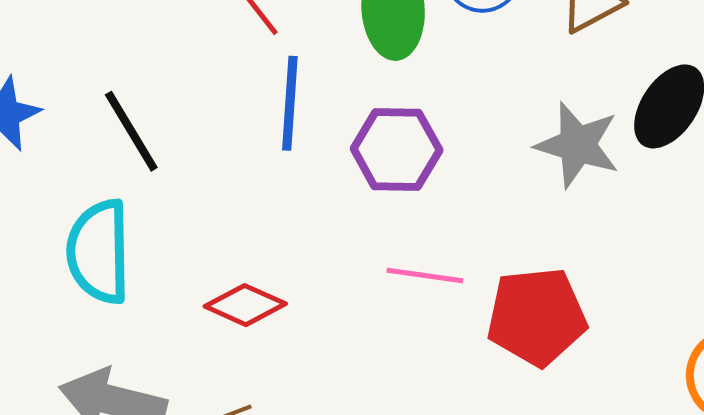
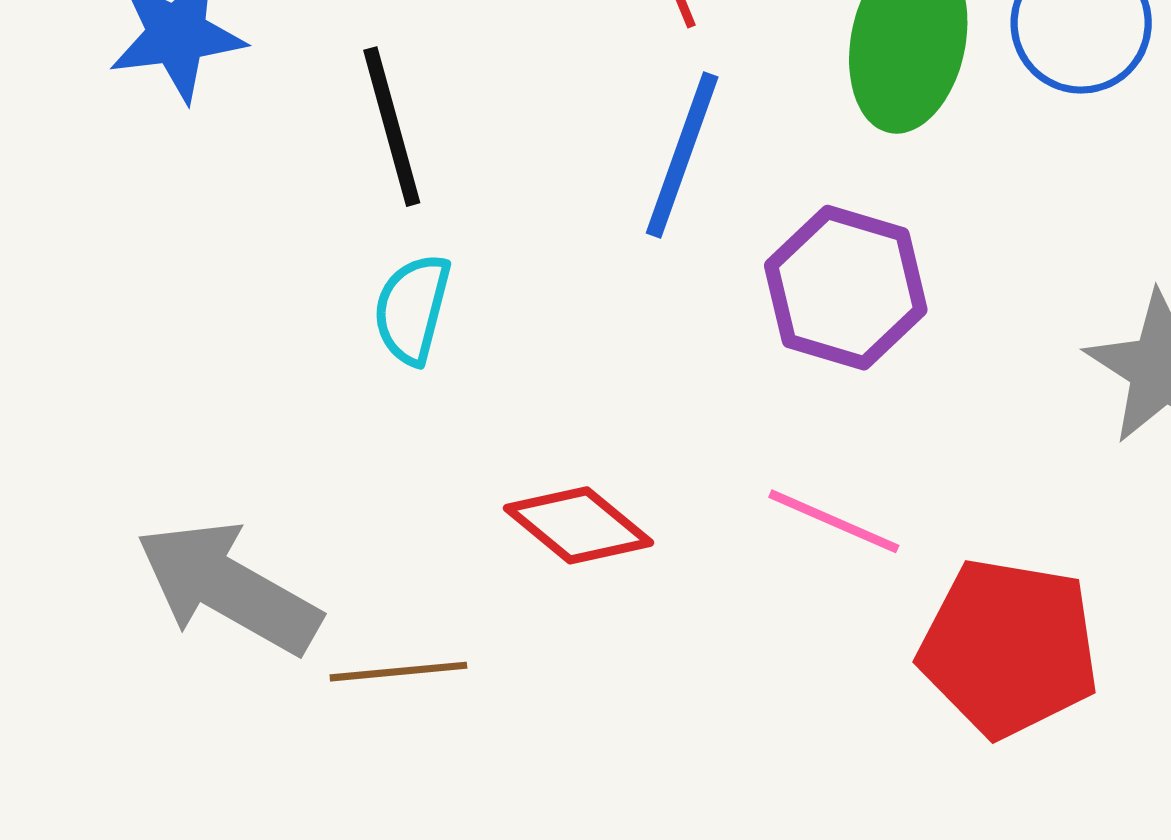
cyan semicircle: (99, 252) -> (412, 309), moved, size x0.6
red diamond: (245, 305) -> (578, 525), moved

